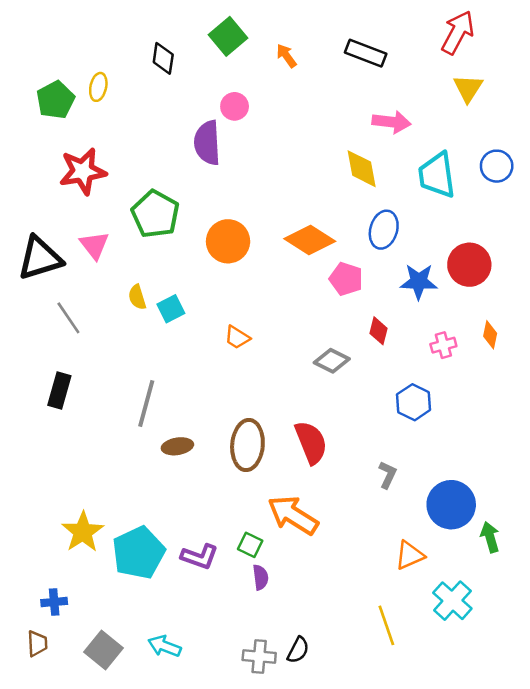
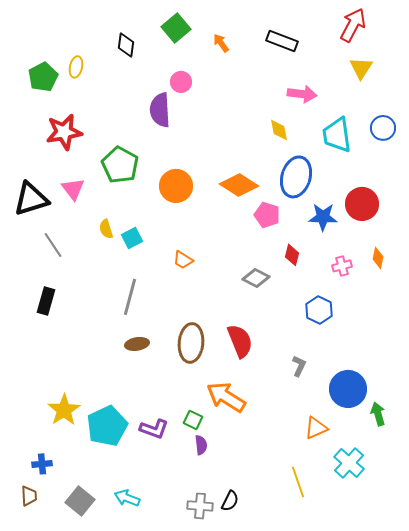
yellow diamond: (362, 169) -> (279, 130), size x0.7
blue ellipse: (384, 230) -> (296, 177), size x1.4
gray line: (146, 403) -> (130, 297), moved

